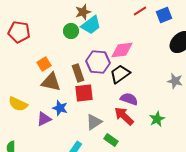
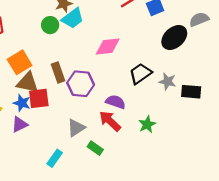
purple hexagon: (98, 62) -> (81, 84), moved
orange square: (44, 64) -> (20, 62), size x1.5
black trapezoid: (120, 74) -> (140, 74), moved
red square: (84, 93) -> (39, 98), moved
blue star: (60, 108) -> (22, 103), moved

